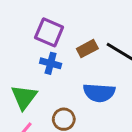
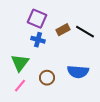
blue semicircle: (99, 93) -> (78, 72), moved

